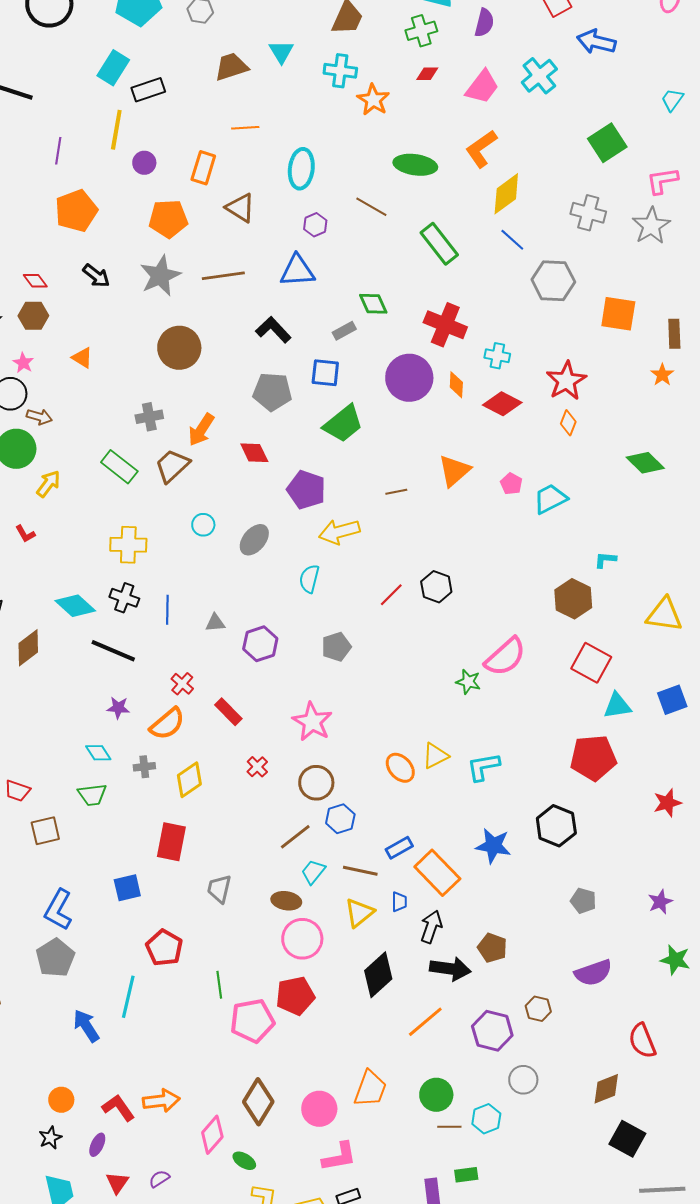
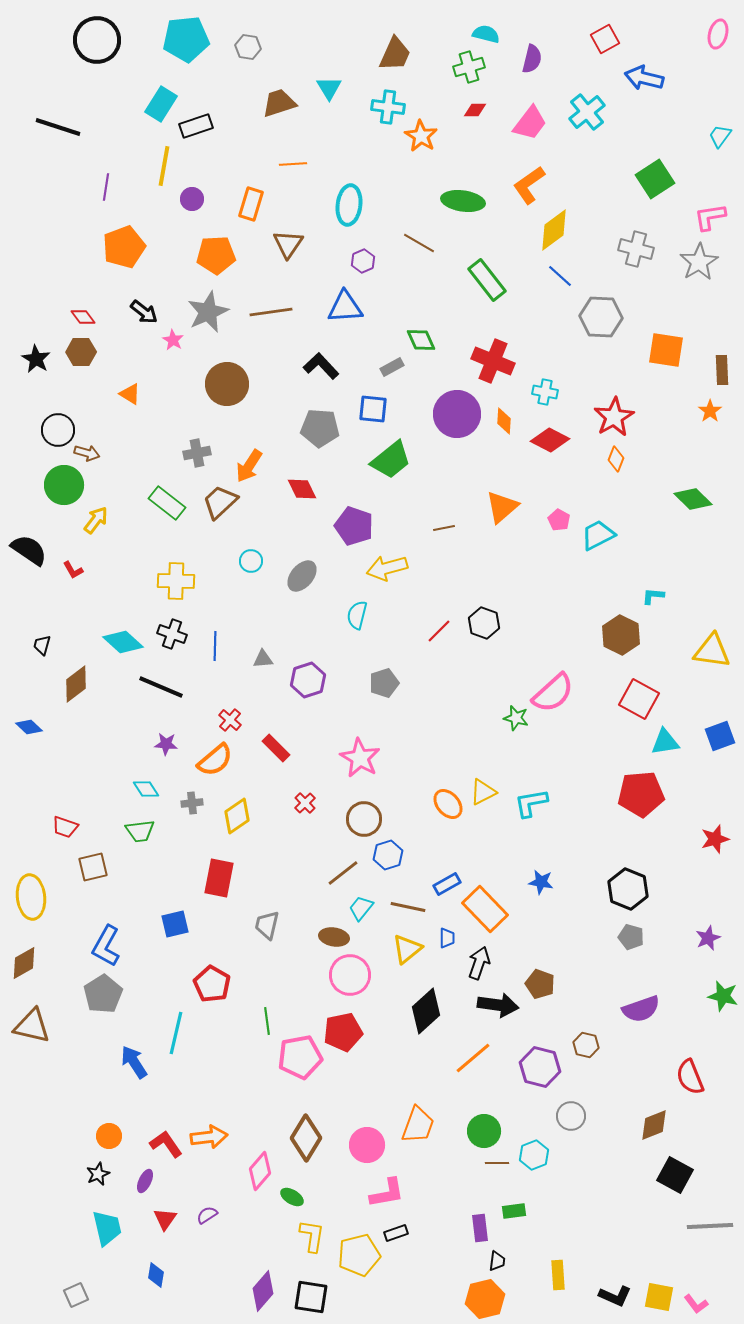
brown triangle: (240, 208) -> (288, 244), turned 32
pink star: (23, 363) -> (173, 340), moved
black hexagon: (556, 826) -> (628, 889), moved
blue star: (493, 846) -> (541, 882), size x0.7

